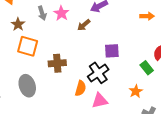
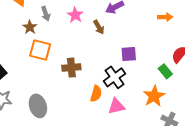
gray arrow: (42, 13) -> (46, 14), moved
brown arrow: (84, 25) -> (99, 27), turned -80
gray ellipse: (27, 86) -> (38, 106), moved
orange star: (136, 91) -> (154, 96), size x1.5

